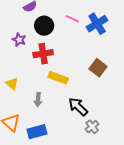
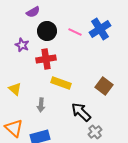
pink line: (72, 19) -> (75, 32), moved
brown square: (98, 68) -> (104, 86), moved

